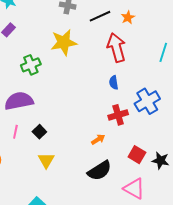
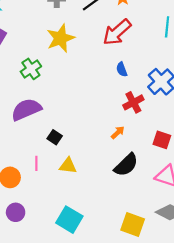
red arrow: (116, 48) -> (117, 32), turned -104
pink line: (15, 132) -> (36, 163), moved
yellow triangle: (46, 160) -> (68, 166), turned -42

